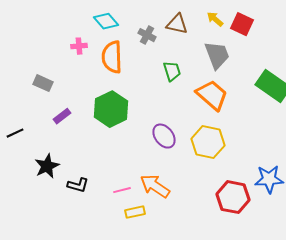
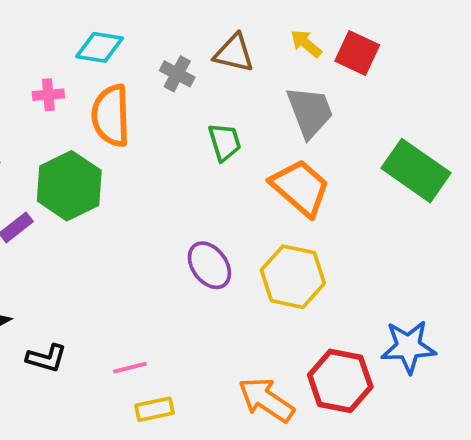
cyan diamond: (106, 21) -> (100, 47), turned -40
green hexagon: (111, 109) -> (69, 186), moved
orange arrow: (155, 186) -> (266, 400), moved

